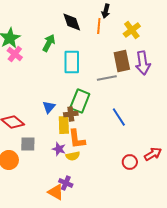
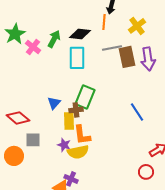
black diamond: (72, 22) -> (80, 34), moved, turned -65
pink cross: (15, 54) -> (33, 47), moved
gray line: (107, 78) -> (112, 48), moved
blue line: (119, 117) -> (137, 112), moved
yellow semicircle: (73, 156) -> (78, 152), size x1.5
red circle: (130, 162) -> (146, 172), moved

